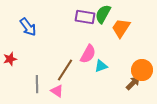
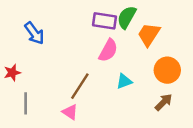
pink semicircle: (88, 54) -> (108, 50), moved
orange circle: (142, 70) -> (167, 70), moved
gray line: (37, 84) -> (26, 103), moved

